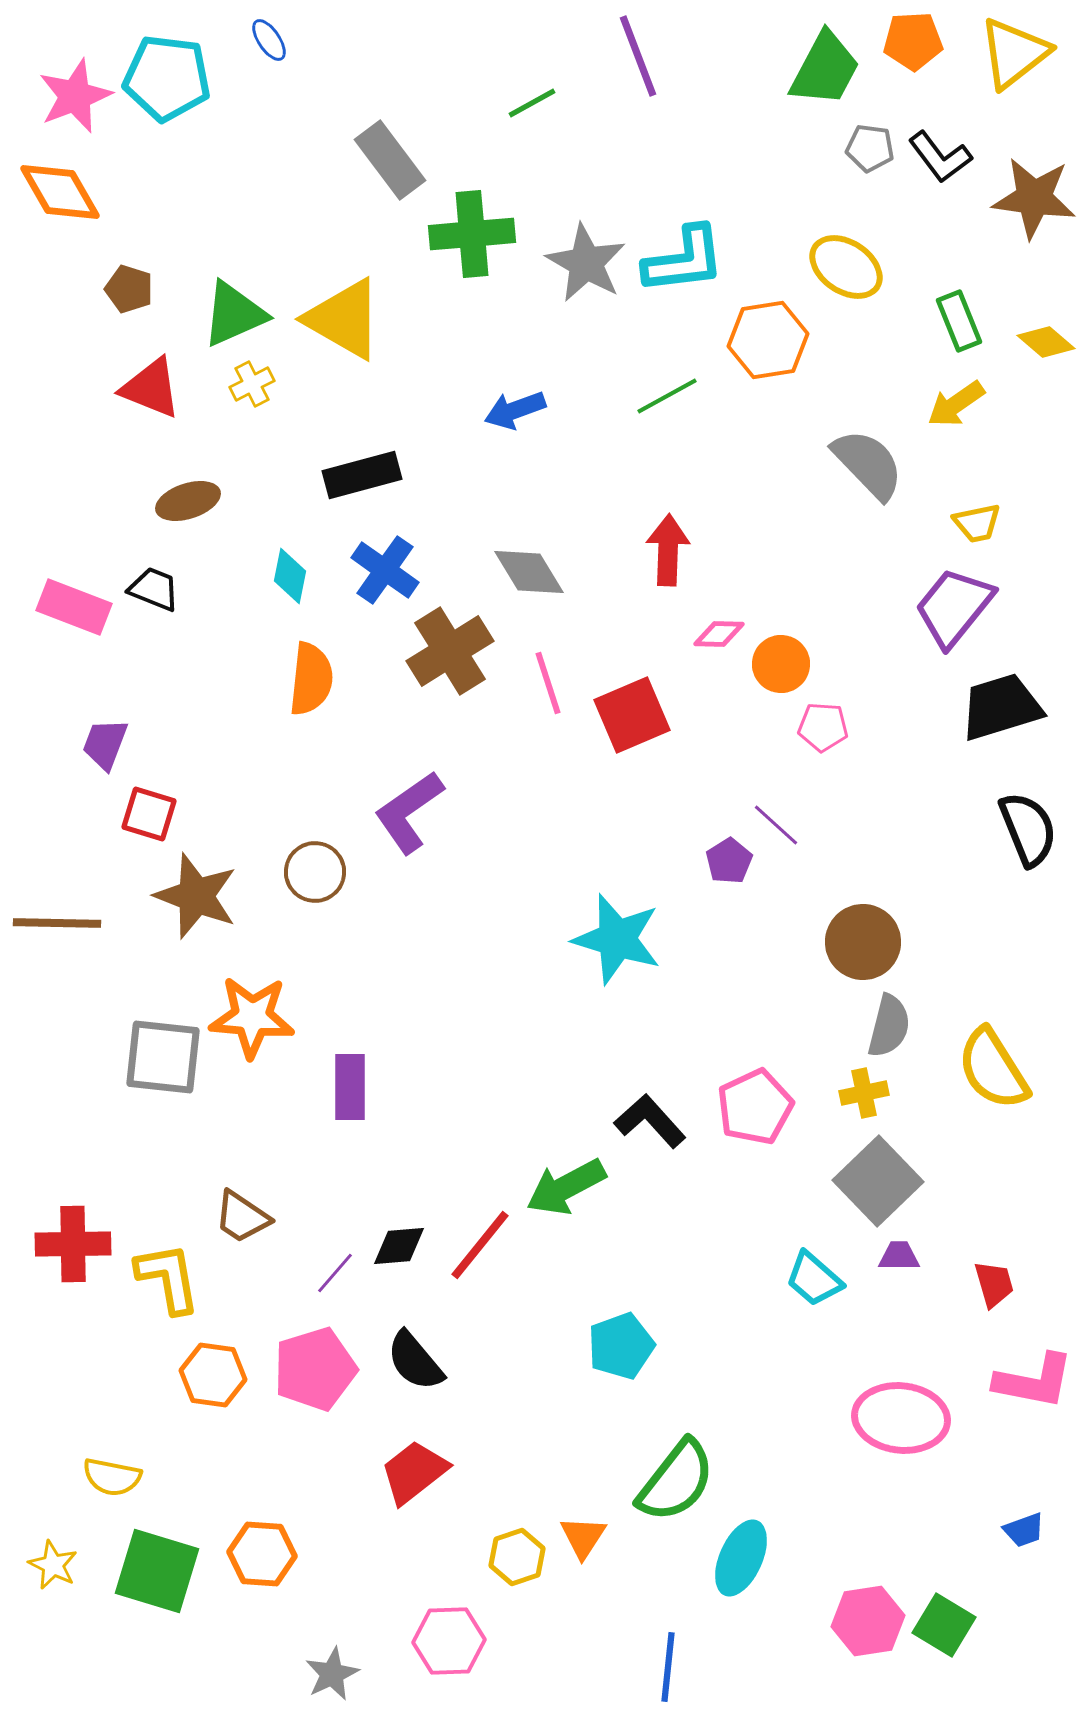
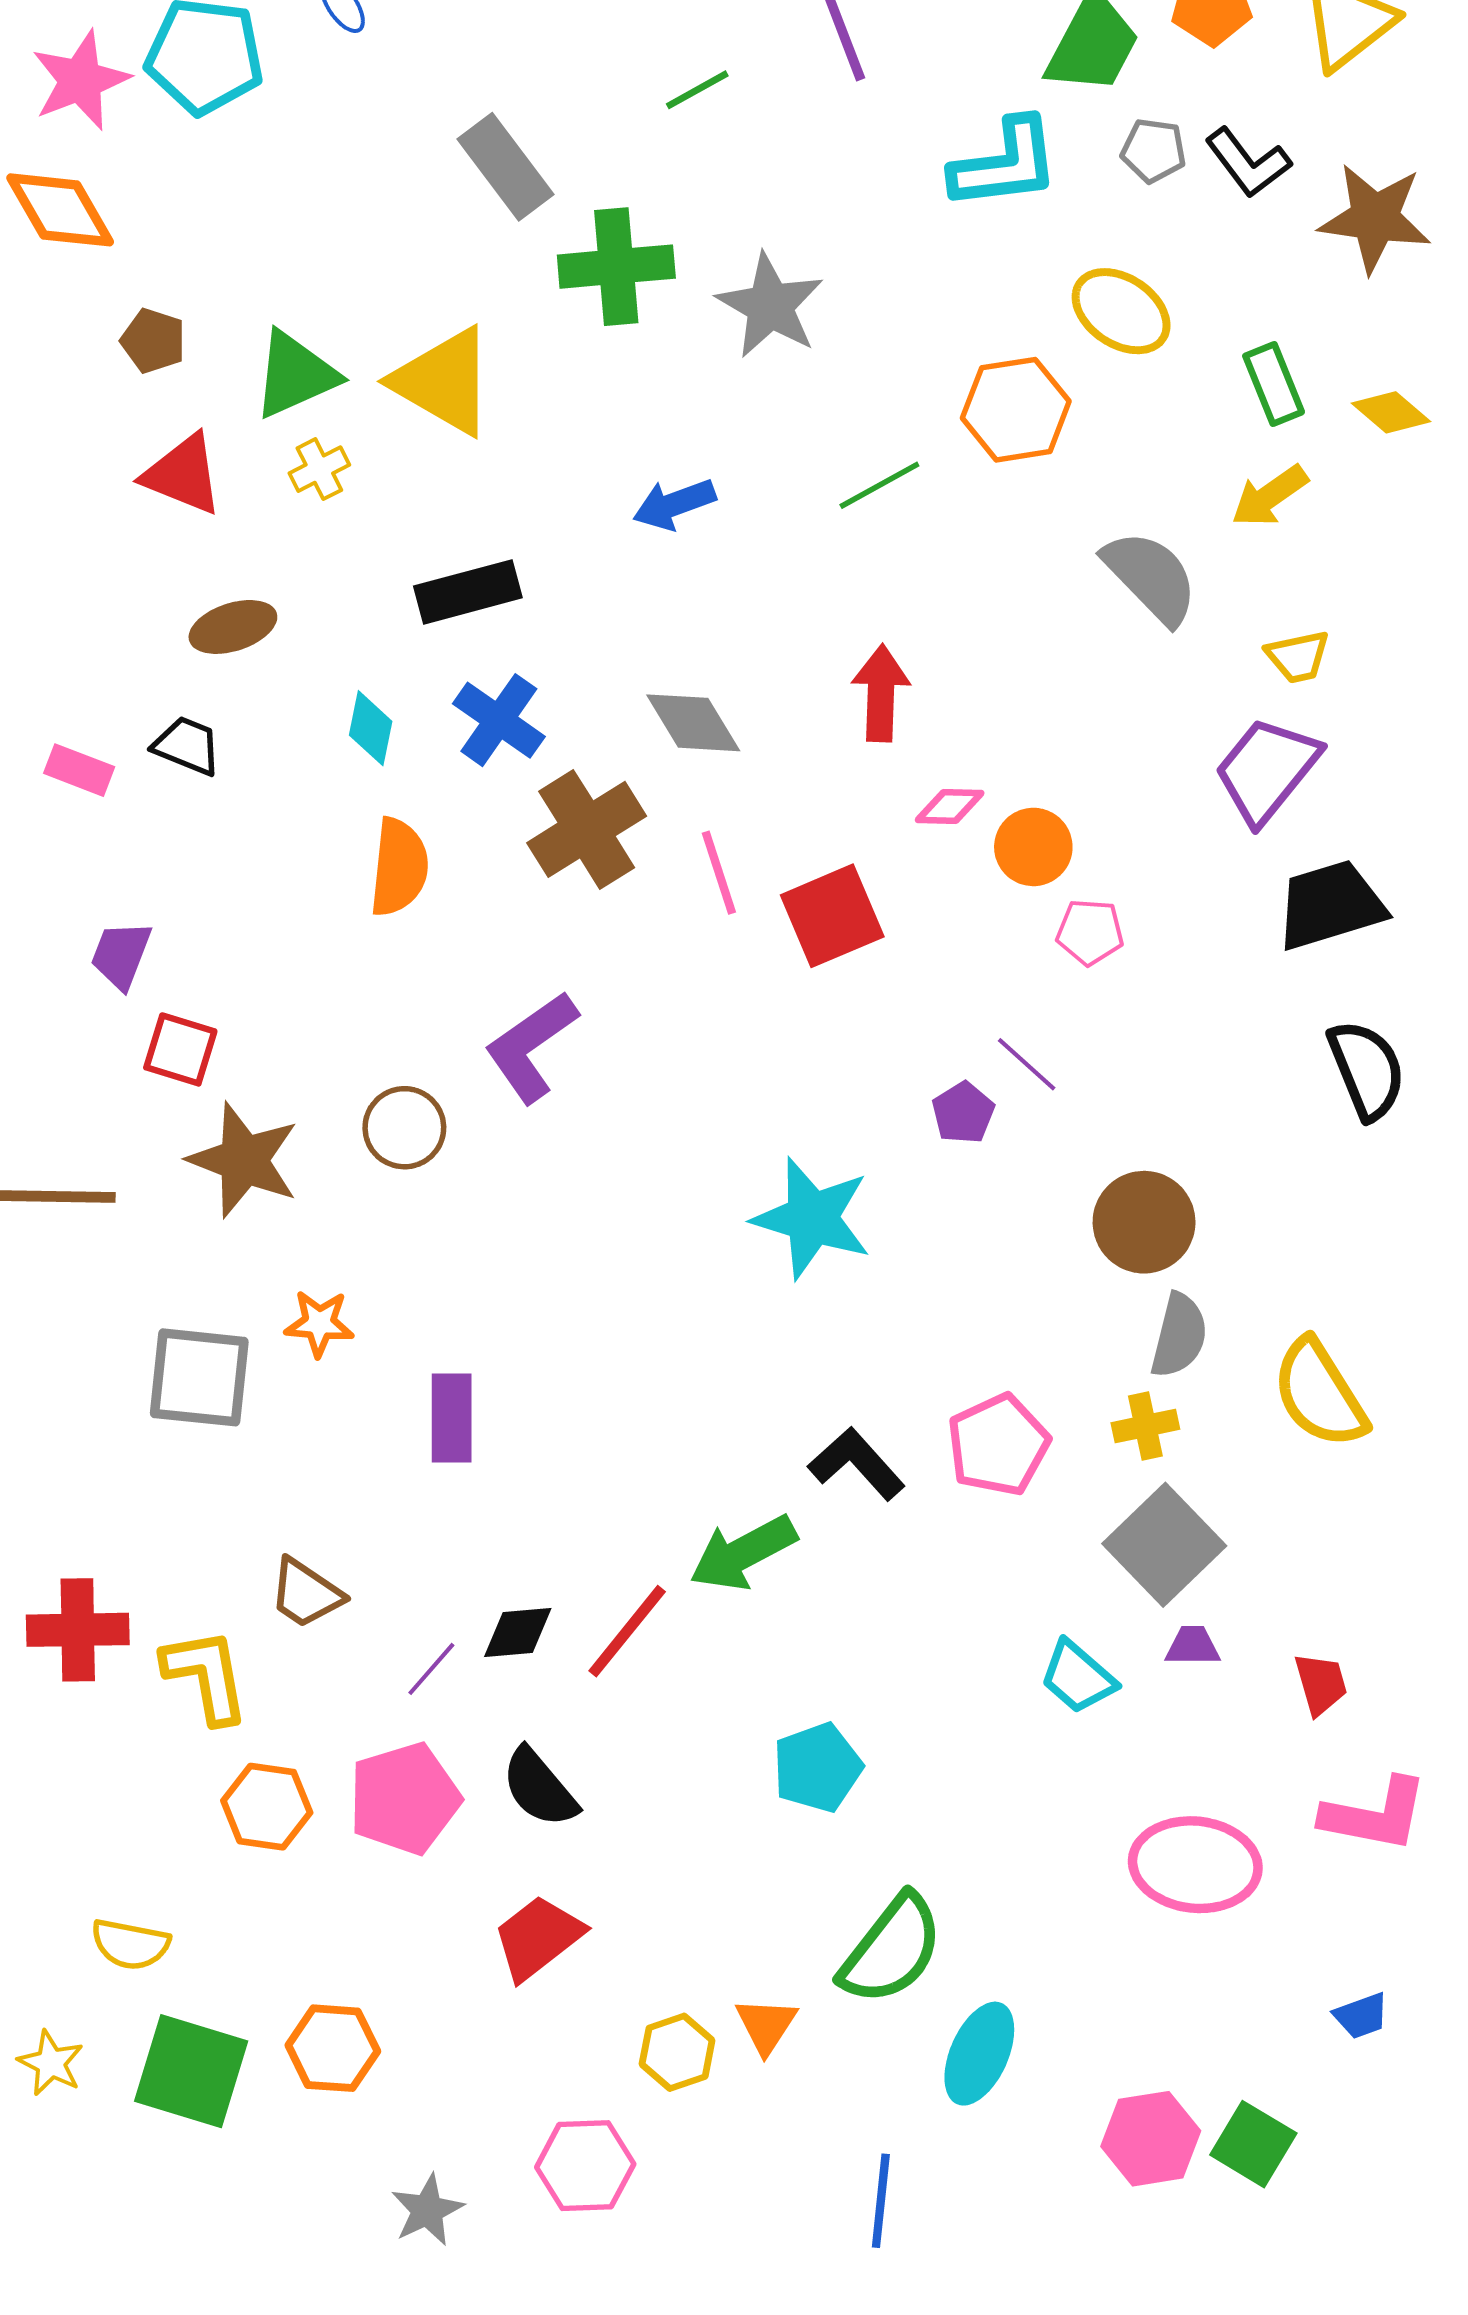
cyan L-shape: (684, 260) -> (1005, 164), moved
pink rectangle: (74, 607) -> (79, 770), size x0.7
orange star: (252, 1017) -> (319, 1323), size x0.6

